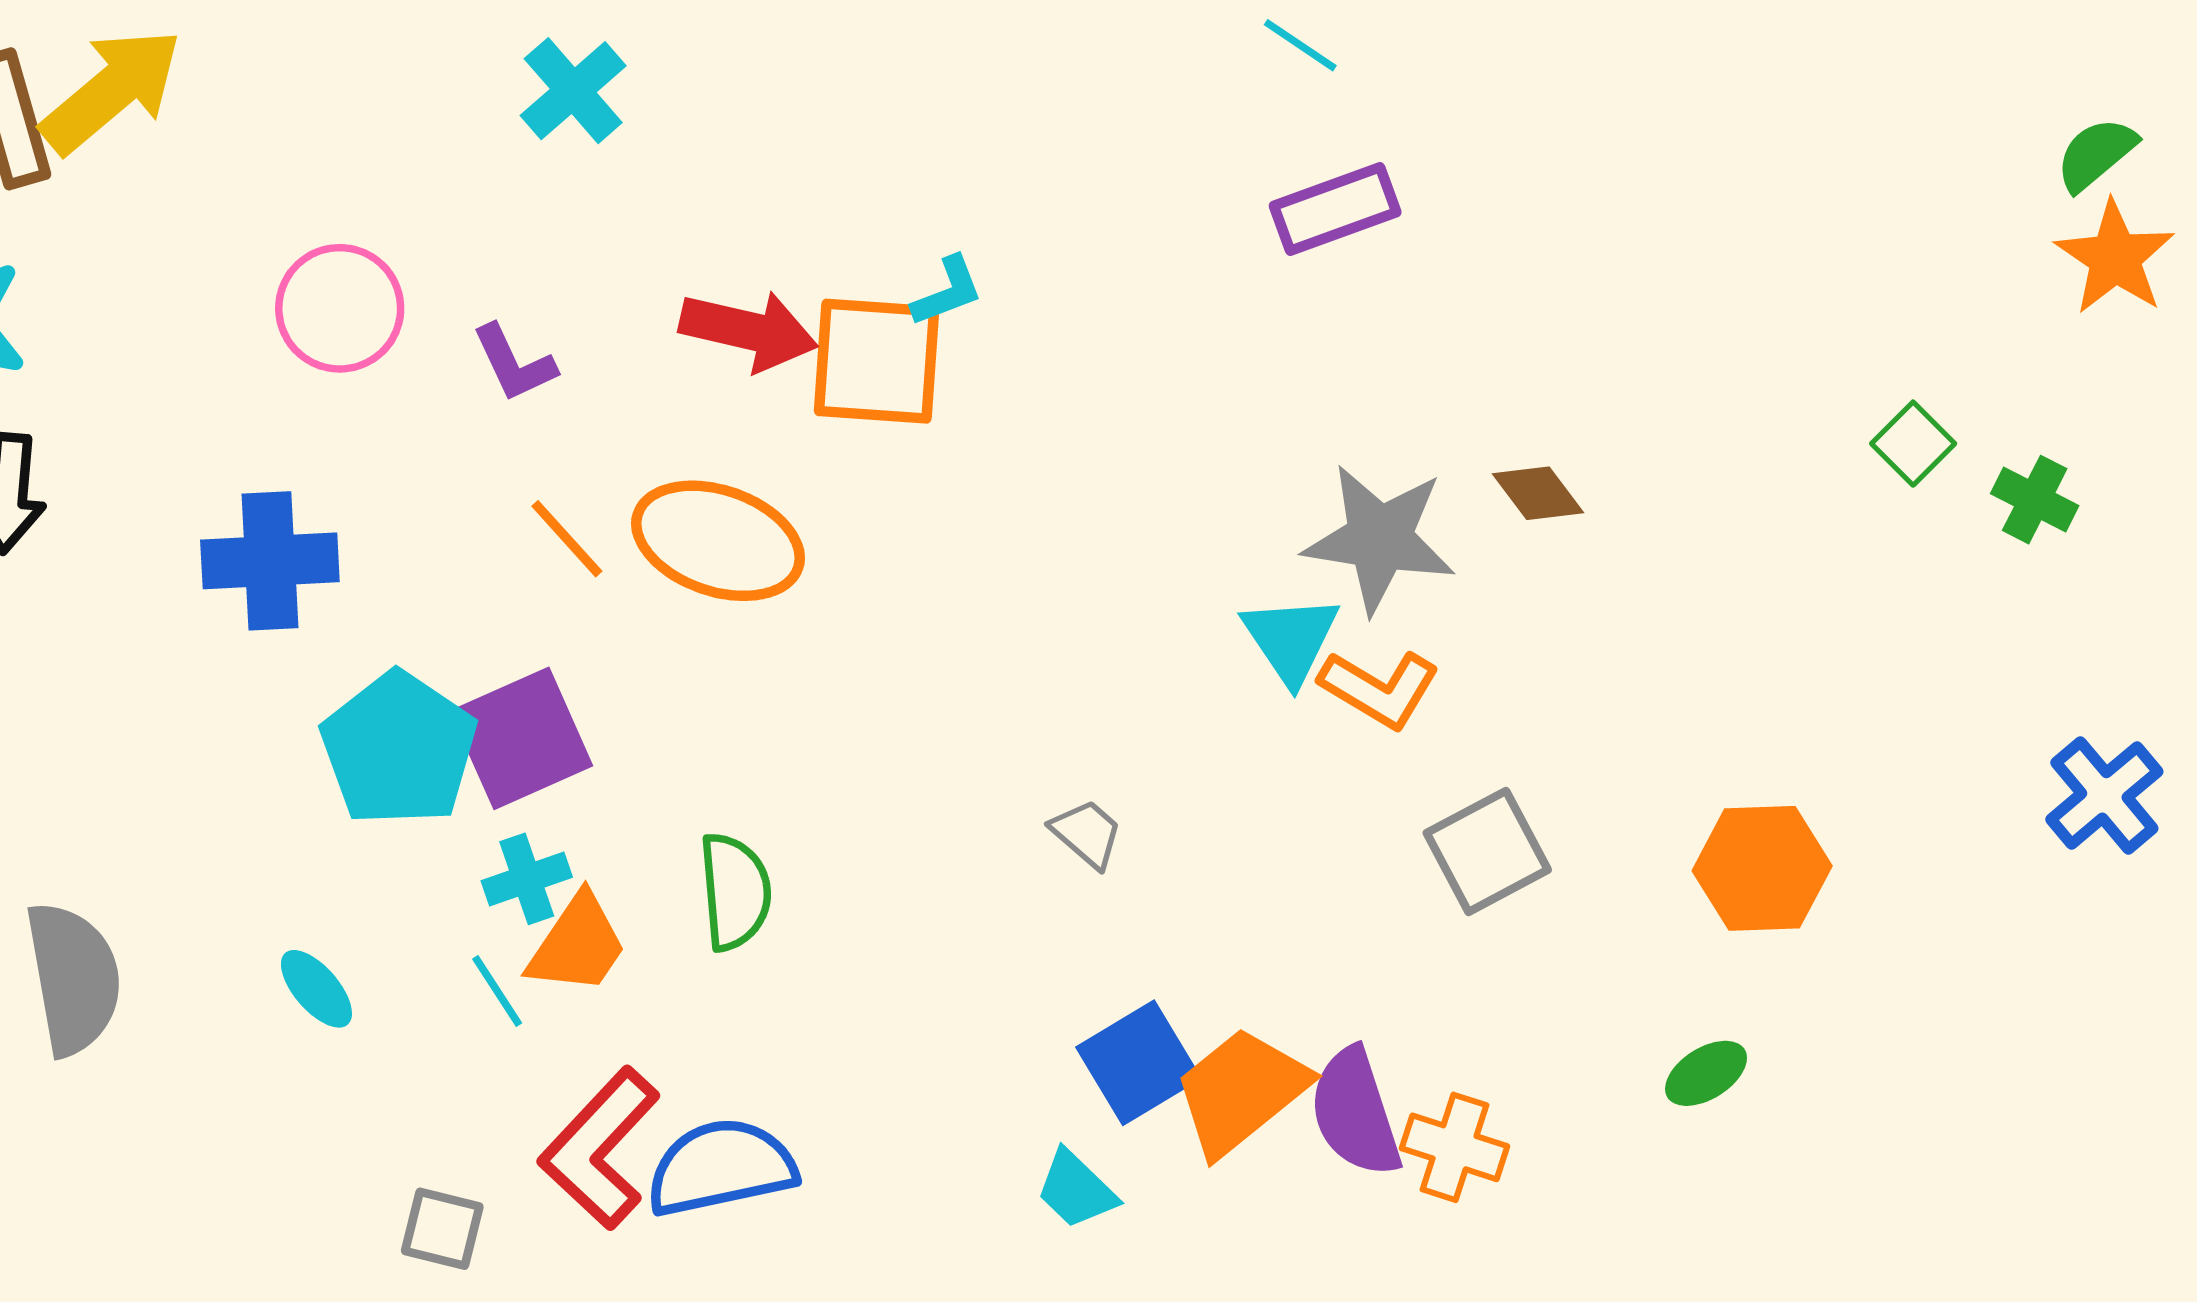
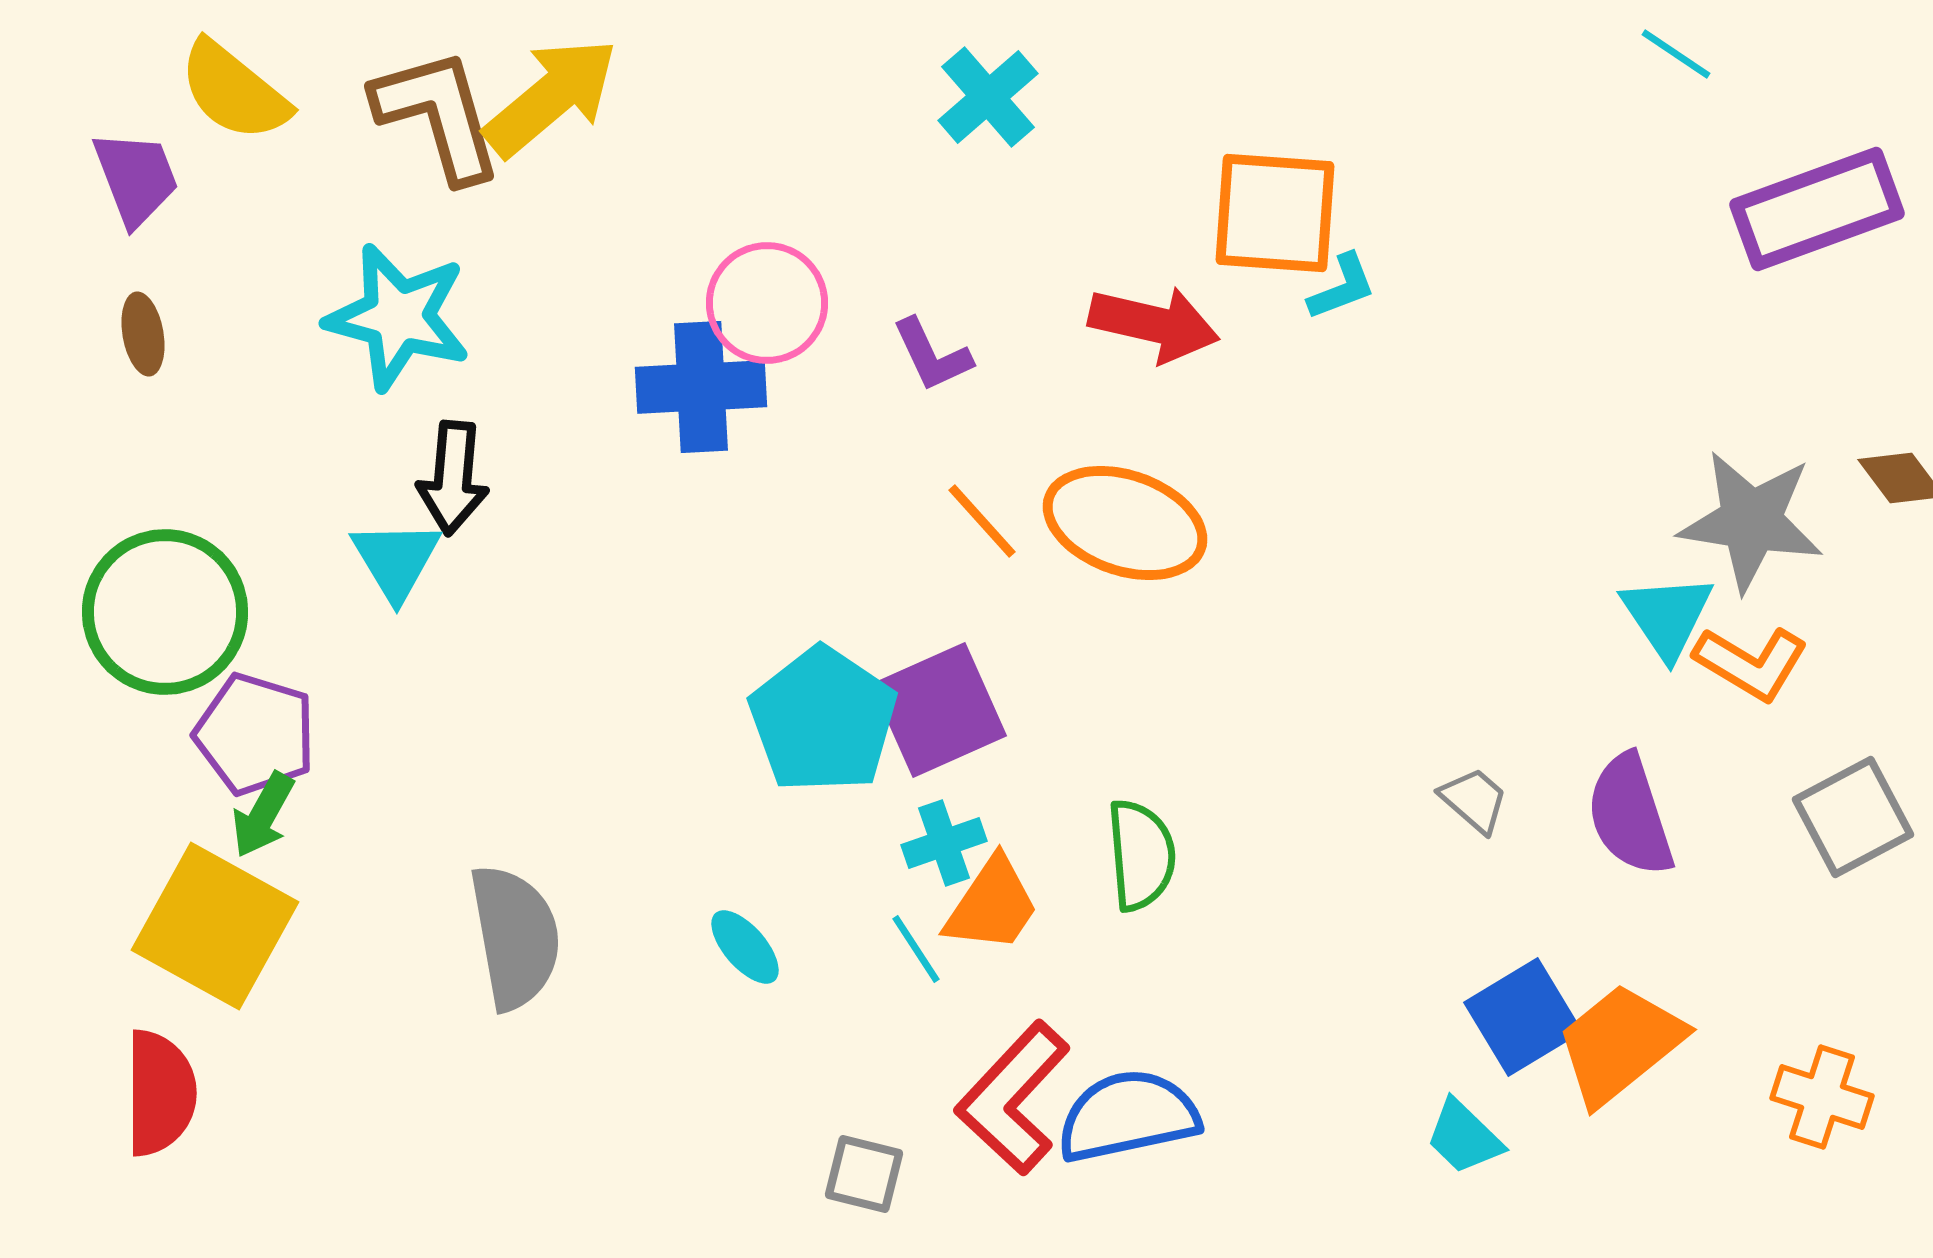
purple rectangle: (1335, 209) -> (1817, 209), moved, size x1.4
orange square: (876, 361) -> (1275, 213), moved
blue cross: (270, 561) -> (701, 387), moved
purple semicircle: (1355, 1112) -> (1630, 815), moved

